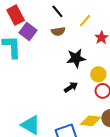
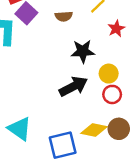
black arrow: (71, 87) -> (73, 86), size x1.6

